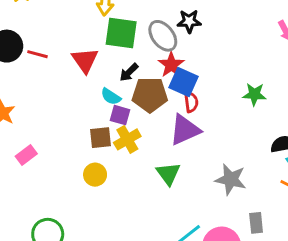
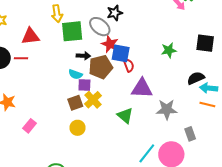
red triangle: (85, 60) -> (30, 36), moved, turned -48
black arrow: (129, 72) -> (83, 56), turned -120
purple triangle: (185, 130) -> (142, 88), moved, turned 40

